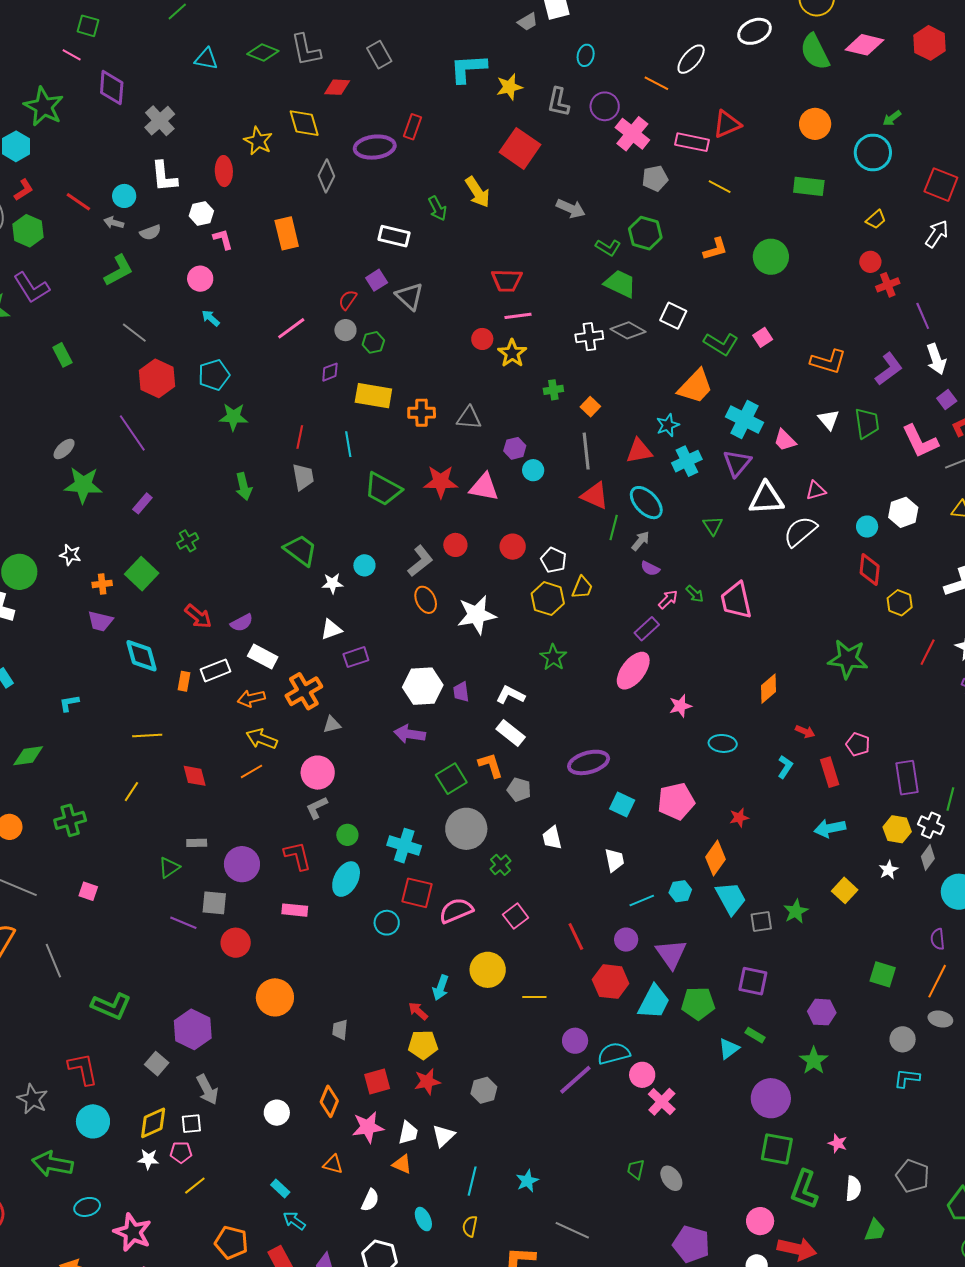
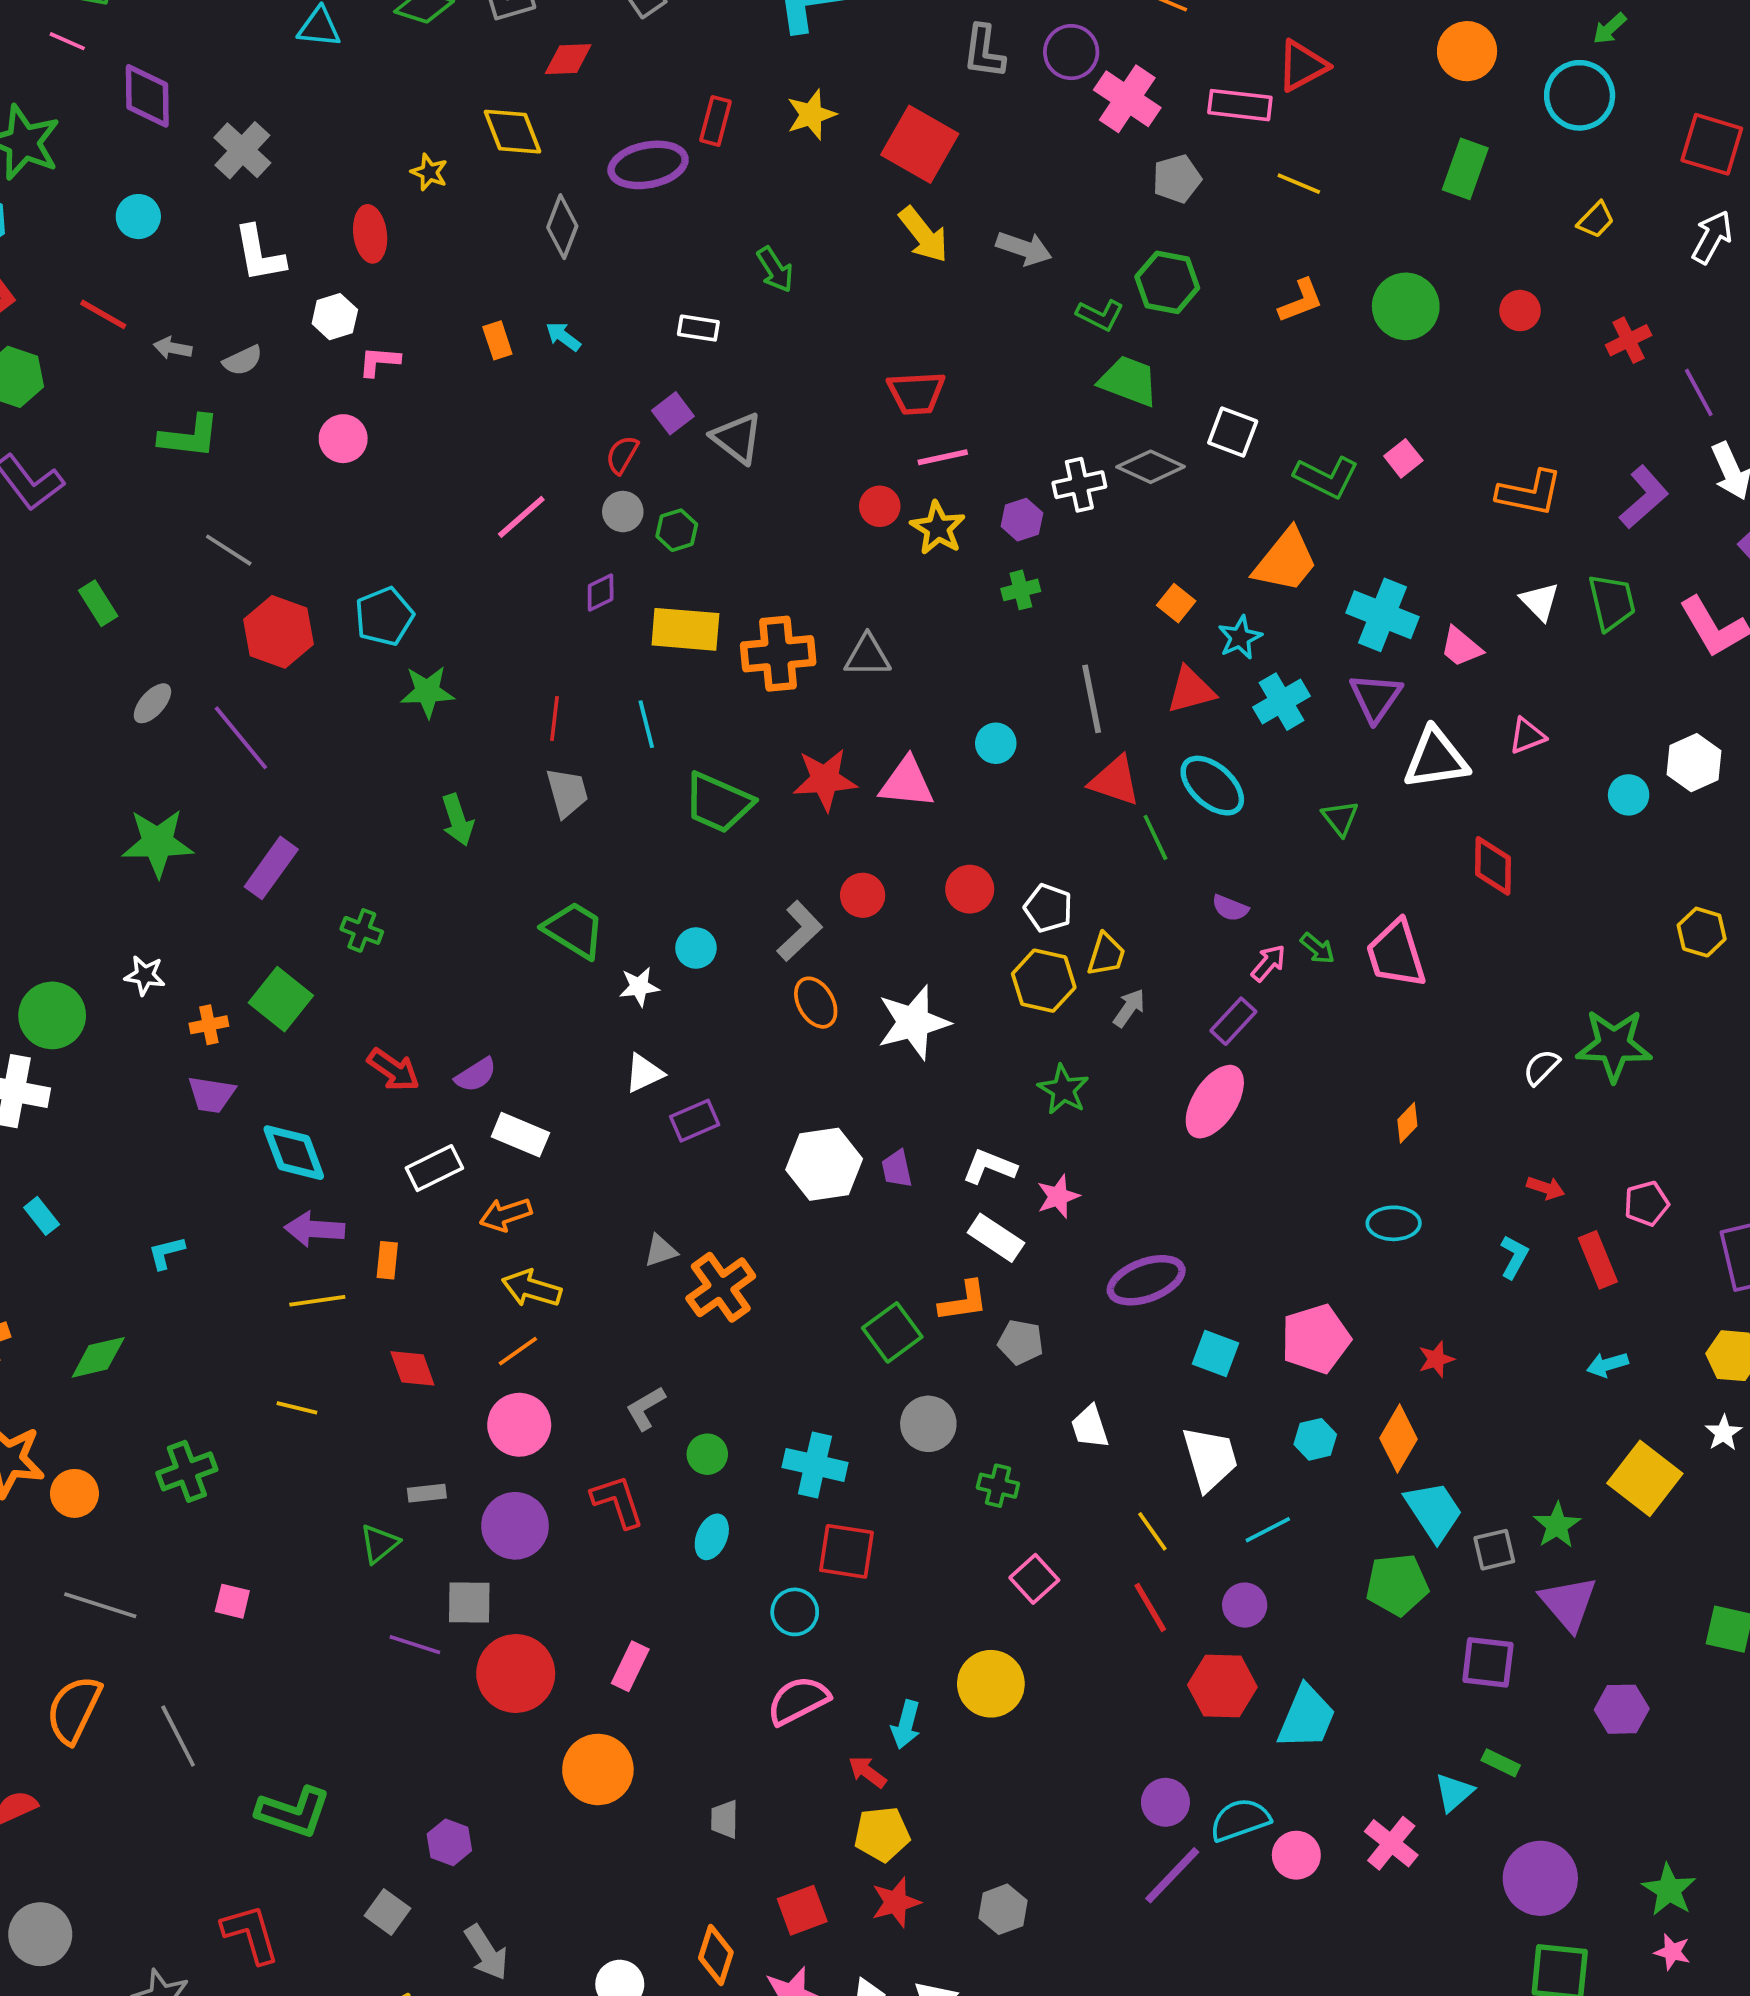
yellow star: (509, 87) -> (811, 115), moved
yellow star: (258, 141) -> (429, 172), size x0.7
green rectangle: (809, 186) -> (1465, 169), turned -72
yellow arrow: (478, 192) -> (923, 235), moved
cyan circle: (124, 196) -> (138, 217), moved
orange rectangle: (287, 233) -> (497, 340), size x0.6
white rectangle: (394, 236) -> (698, 328), size x0.7
pink L-shape: (223, 239) -> (379, 361), turned -65
red circle: (870, 262) -> (1520, 311), moved
green L-shape: (119, 270) -> (189, 436), turned 40
cyan arrow: (211, 318) -> (563, 336), moved
orange square: (590, 407) -> (1176, 603), moved
orange cross: (422, 413) -> (778, 654), size x1.4
purple hexagon: (515, 448) -> (1022, 520), moved
gray ellipse: (64, 449) -> (152, 703), moved
purple rectangle: (142, 503) -> (271, 868), size x1.5
green line: (614, 528) -> (1155, 837), turned -35
white semicircle: (800, 531) -> (1541, 1067), moved, size x0.6
green cross: (188, 541) -> (362, 930), turned -35
gray arrow: (641, 541) -> (1129, 1008), moved
red diamond: (870, 569) -> (1493, 866), moved
orange rectangle: (184, 681) -> (387, 1260), moved
orange diamond: (769, 689) -> (1407, 1123), moved, size x0.7
orange cross: (304, 691) -> (721, 1287), moved
pink star: (680, 706) -> (1058, 1196), moved
purple arrow: (410, 734) -> (314, 1229), moved
pink pentagon: (858, 744) -> (1647, 1203), turned -30
orange L-shape: (491, 765) -> (963, 1301), turned 104
pink circle: (318, 773) -> (519, 1425), moved
yellow line: (131, 792) -> (297, 1408), turned 75
cyan arrow: (830, 828) -> (1607, 1365), size x0.7
gray circle: (466, 829) -> (928, 1424), size x0.7
white trapezoid: (614, 860) -> (1210, 1459), size x1.5
green cross: (500, 865) -> (998, 1486), turned -30
cyan ellipse: (346, 879) -> (712, 1537), size x0.7
yellow square: (845, 890) -> (1645, 1478), size x1.5
cyan hexagon: (680, 891) -> (1315, 1439), moved
pink rectangle: (295, 910) -> (630, 1666), moved, turned -65
pink semicircle: (456, 911) -> (798, 1700), moved
red circle: (236, 943) -> (516, 1673), size x1.4
purple triangle: (671, 954) -> (1568, 1603), moved
yellow line: (534, 997) -> (1152, 1531), moved, turned 60
green pentagon: (698, 1003) -> (1397, 1585), moved
purple hexagon: (193, 1029) -> (449, 1842), size x0.6
green star: (814, 1061) -> (1669, 1890), moved
pink cross: (662, 1102) -> (1391, 1843), moved

